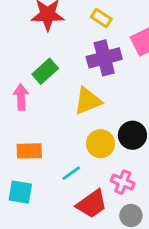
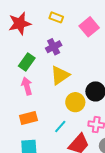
purple cross: (104, 58) -> (54, 47), moved, size x0.7
pink arrow: (21, 97) -> (27, 86), moved

